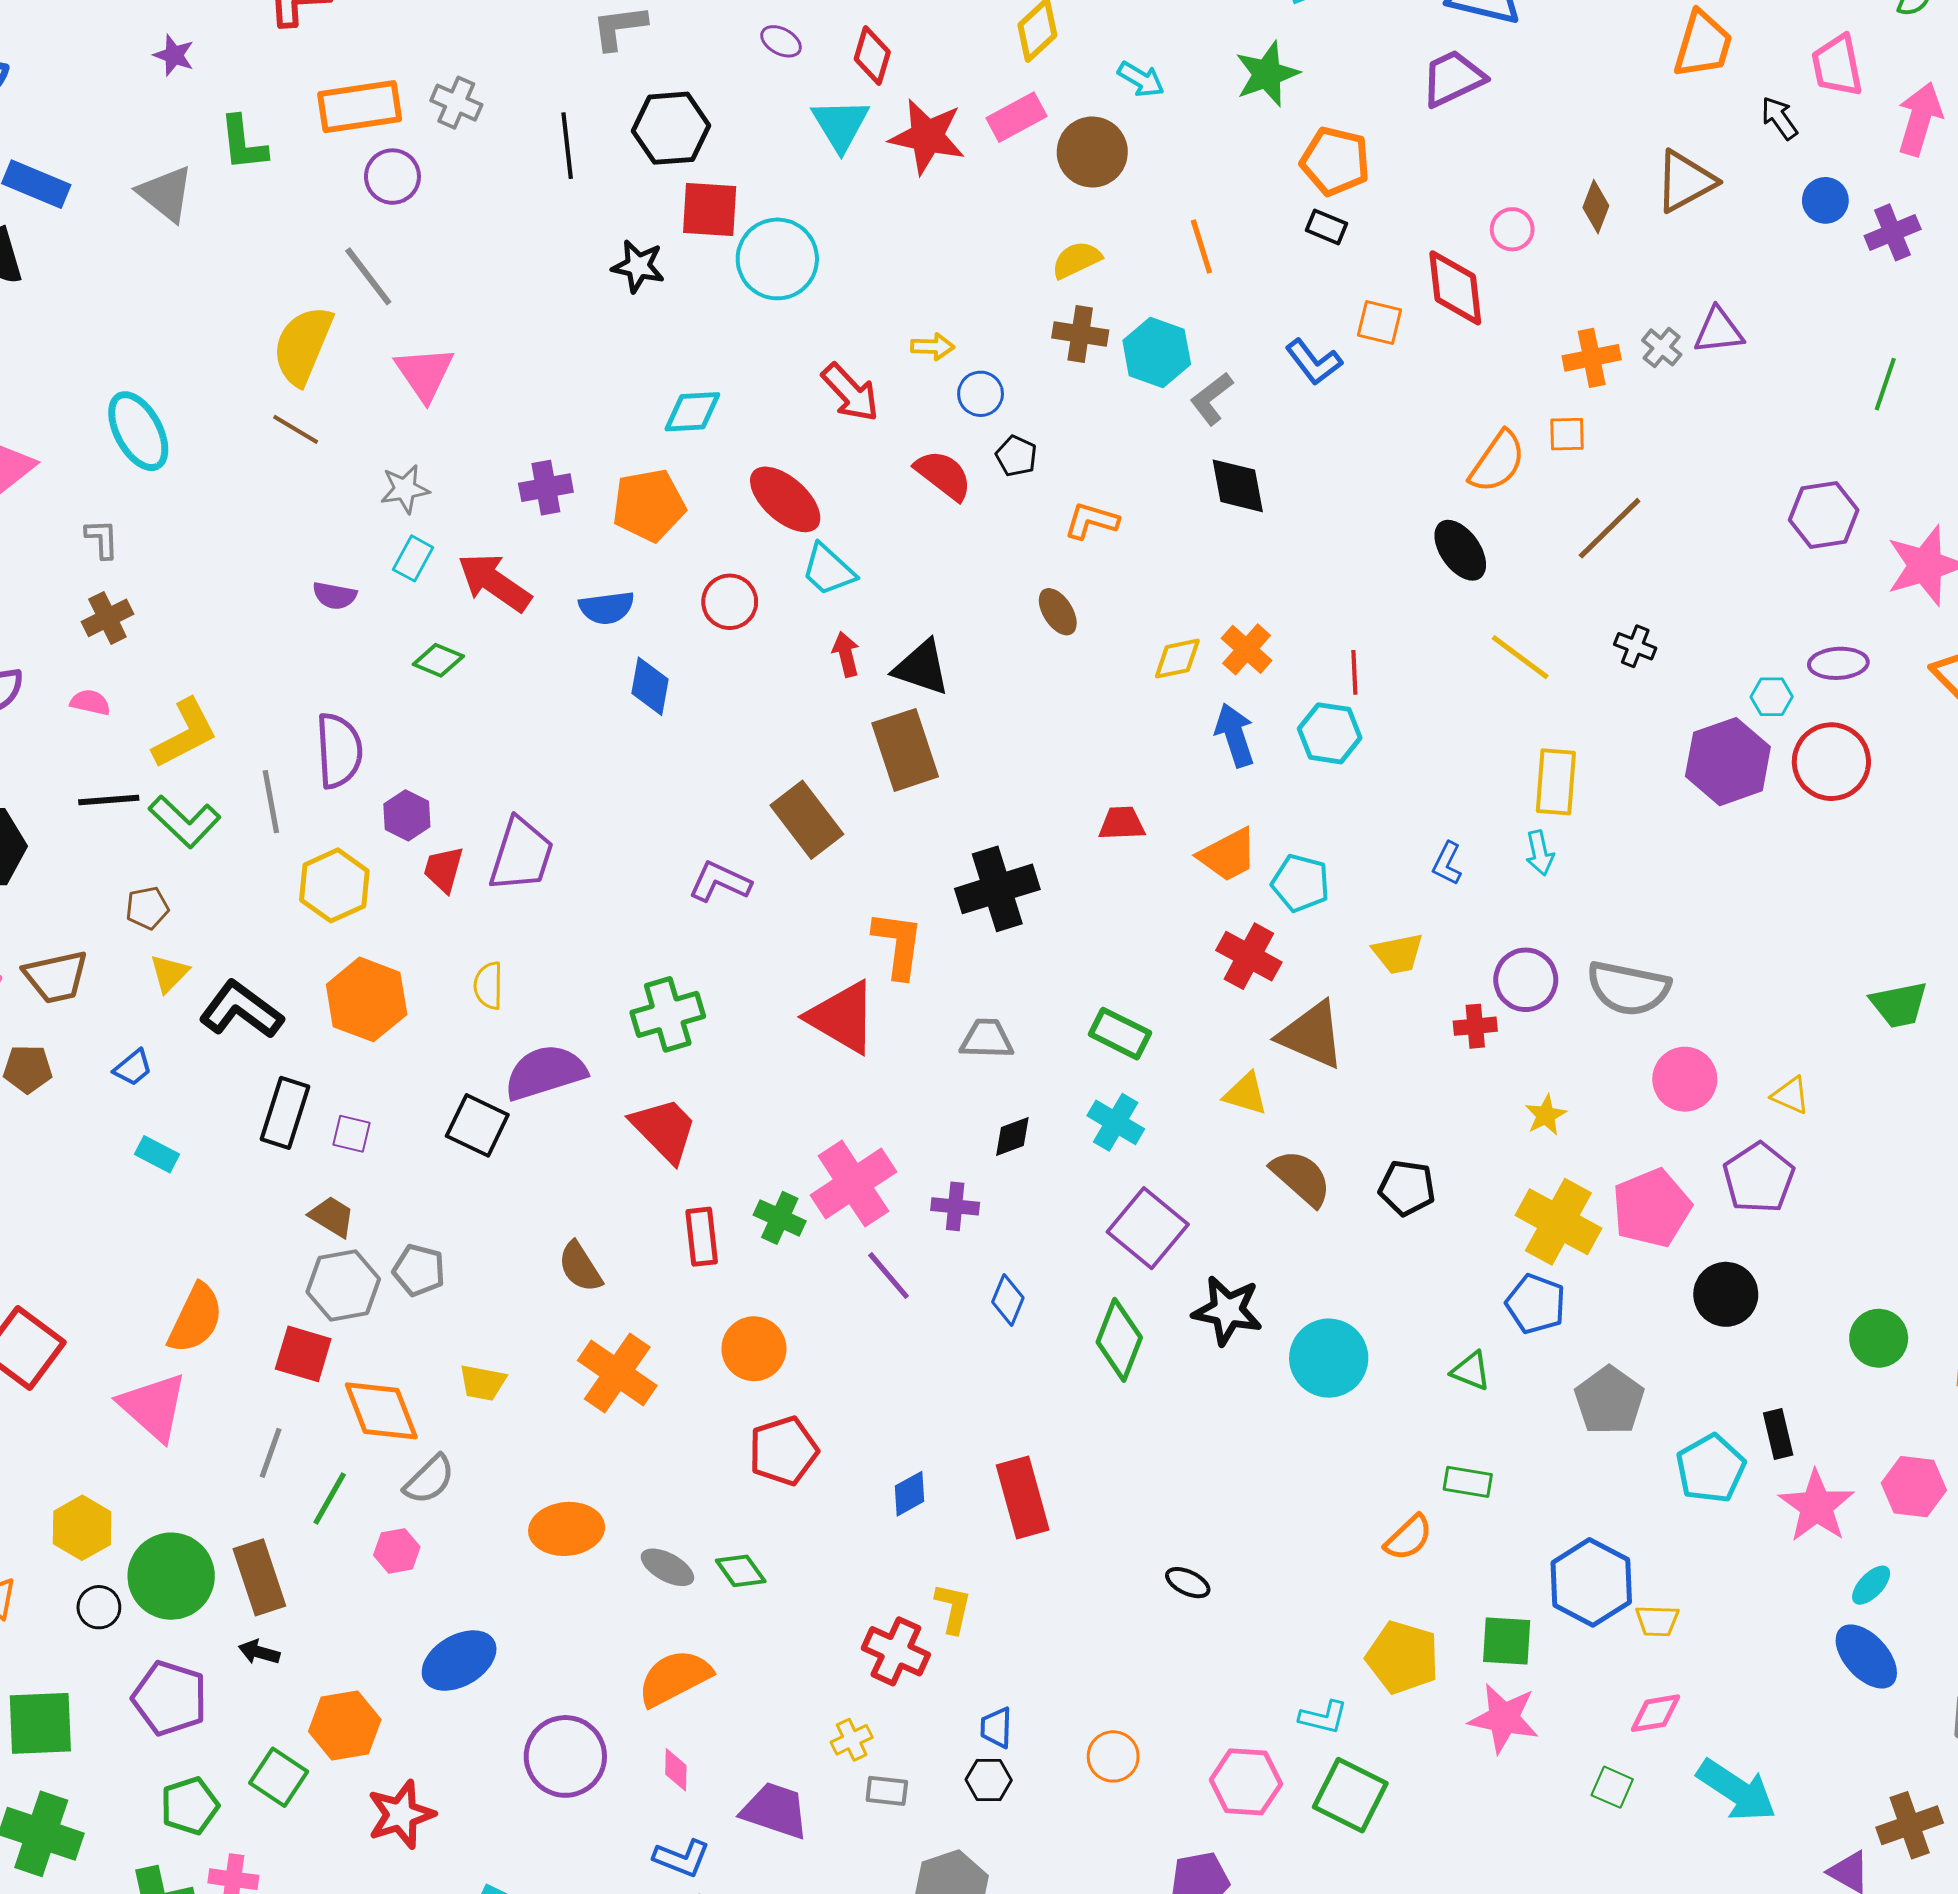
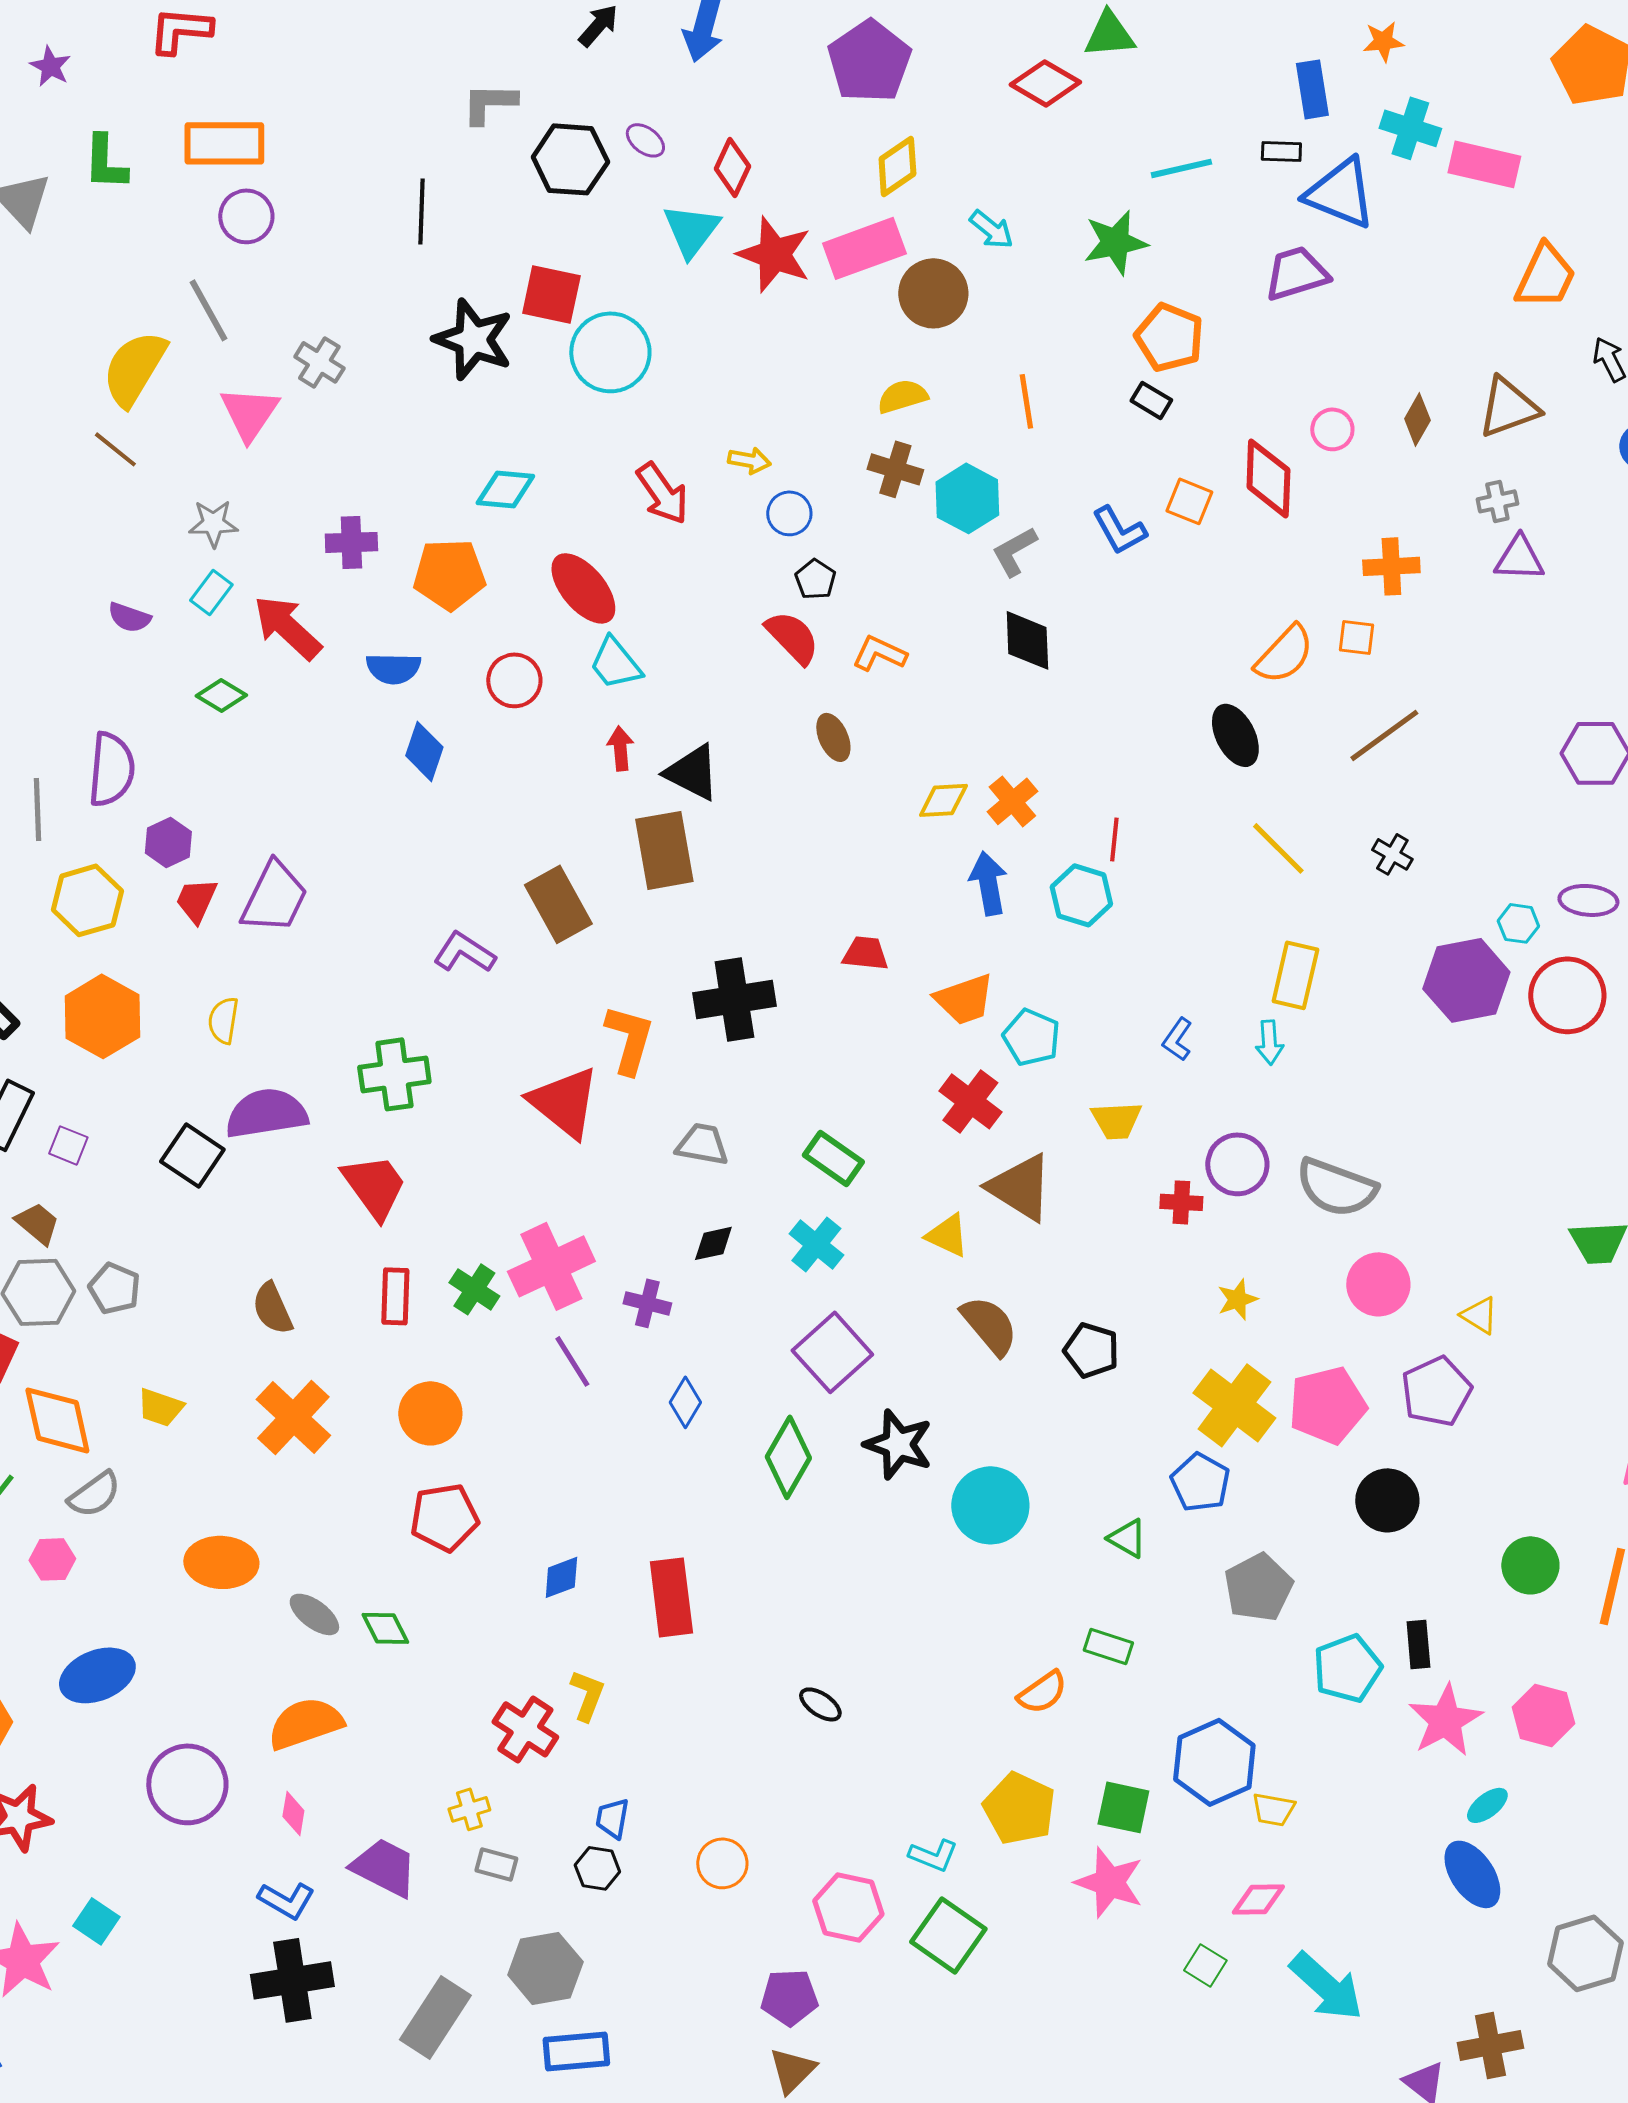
gray cross: (456, 103) -> (319, 362), moved
pink rectangle: (1016, 117) -> (864, 248), size x1.4
black hexagon: (671, 128) -> (570, 159), moved
black star: (638, 266) -> (473, 339), size x1.5
gray cross: (1662, 347) -> (1497, 501), moved, turned 30
red semicircle: (943, 475) -> (792, 637), moved

